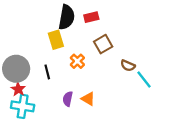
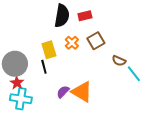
yellow rectangle: (56, 40) -> (49, 50), moved
orange cross: (77, 61) -> (72, 43), moved
purple semicircle: (68, 99) -> (63, 92), turned 32
orange triangle: (88, 99) -> (82, 92), size x1.6

